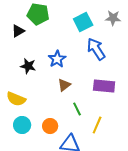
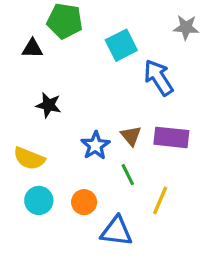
cyan square: (83, 22) -> (121, 45), moved
black triangle: (18, 31) -> (32, 48), turned 32
blue star: (57, 59) -> (95, 145), moved
brown triangle: (64, 85) -> (131, 136), moved, turned -32

